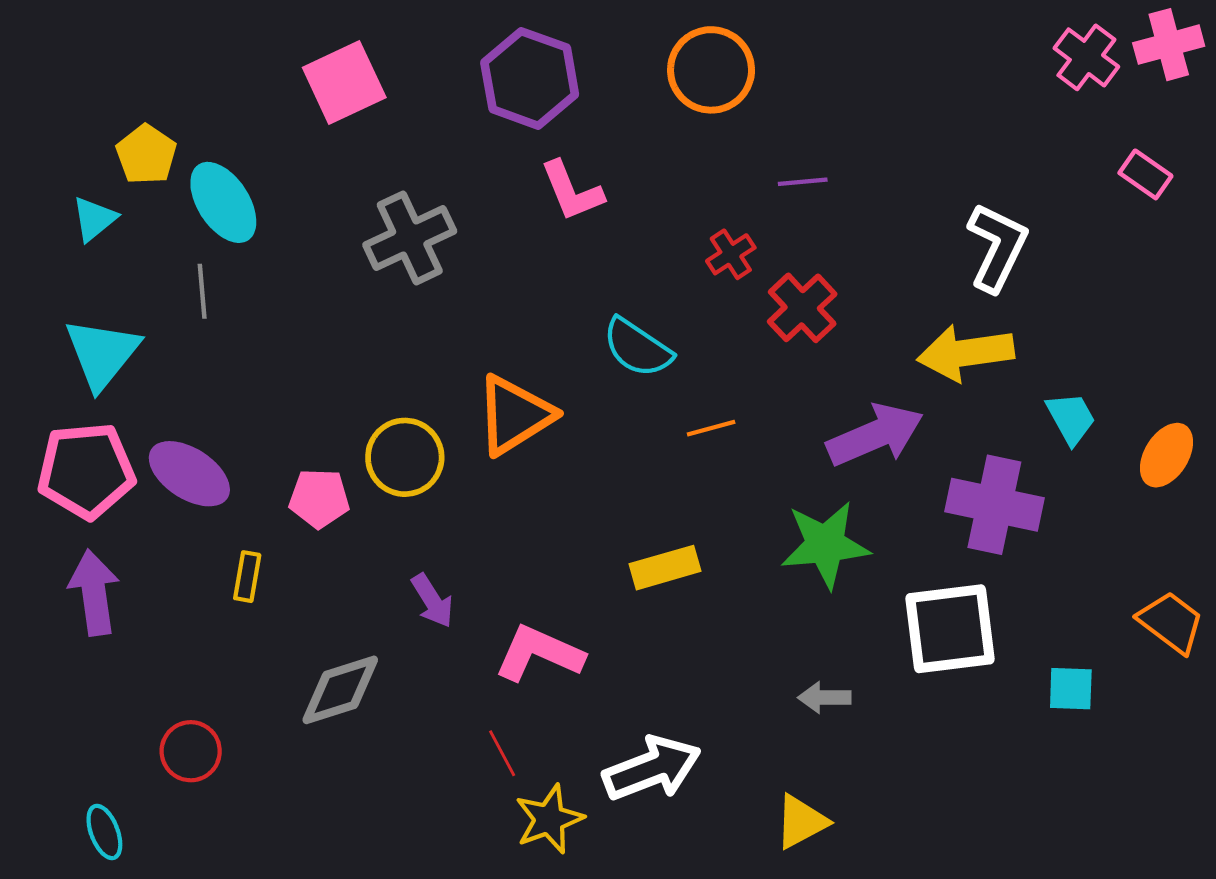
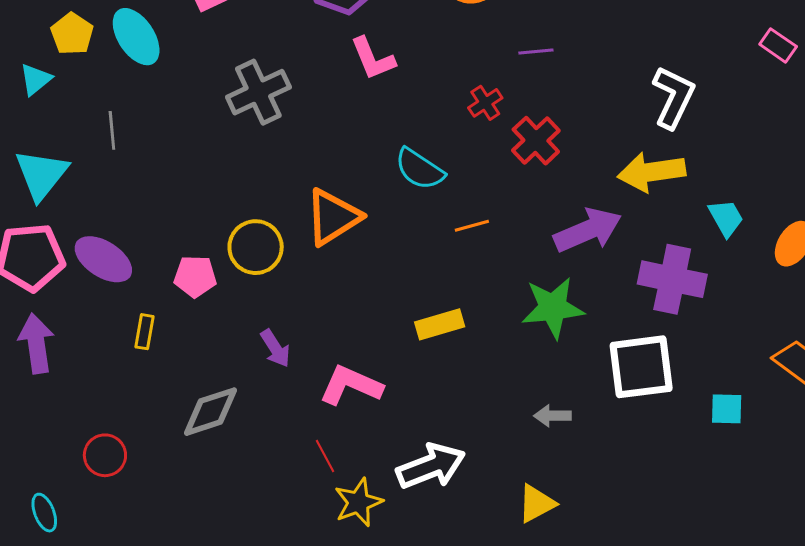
cyan ellipse: (223, 202) -> (136, 37), moved

